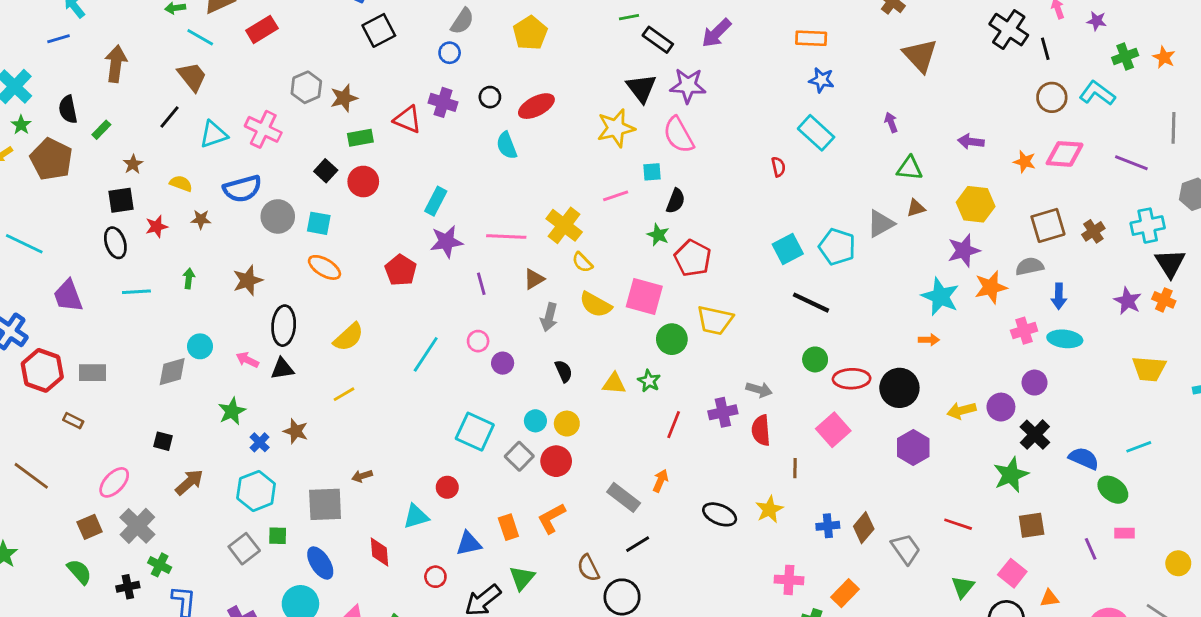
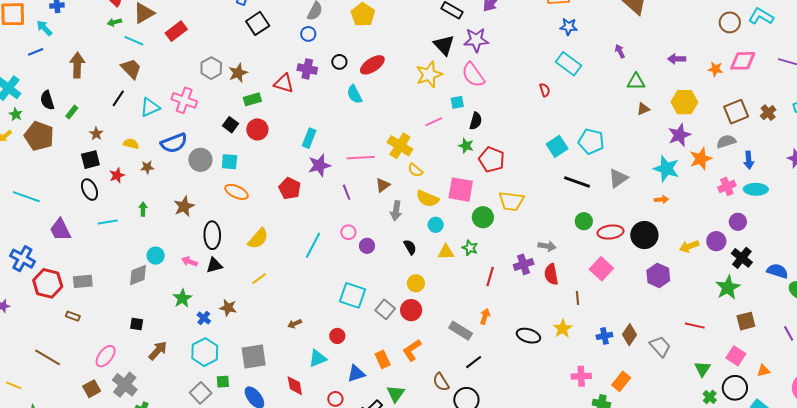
gray triangle: (881, 224) -> (618, 178), moved
cyan circle: (535, 421) -> (436, 225), moved
brown arrow: (362, 476) -> (295, 324), moved

